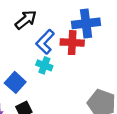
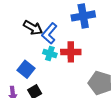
black arrow: (26, 20) -> (33, 28), moved, turned 72
red cross: (72, 43) -> (71, 52), moved

